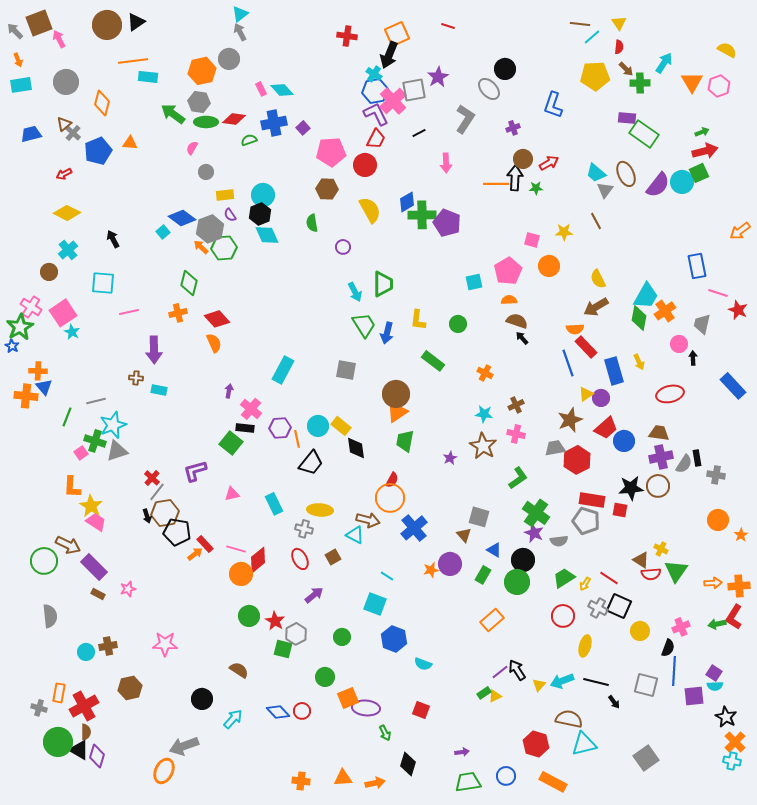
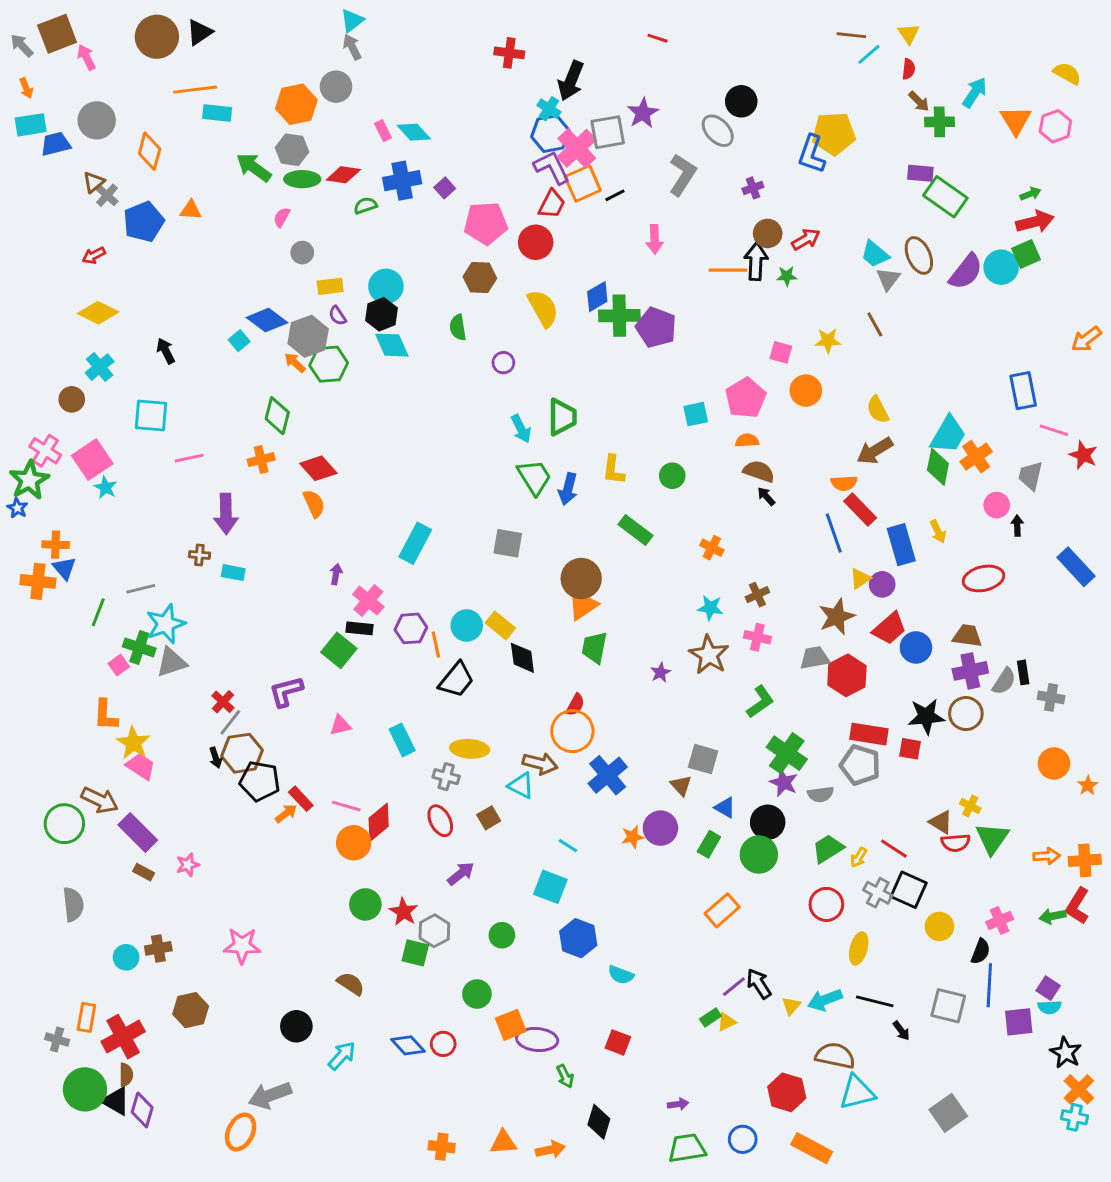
orange square: (397, 34) -> (583, 184), moved
yellow pentagon: (595, 76) -> (834, 134), moved
blue trapezoid: (31, 134) -> (56, 144), moved

